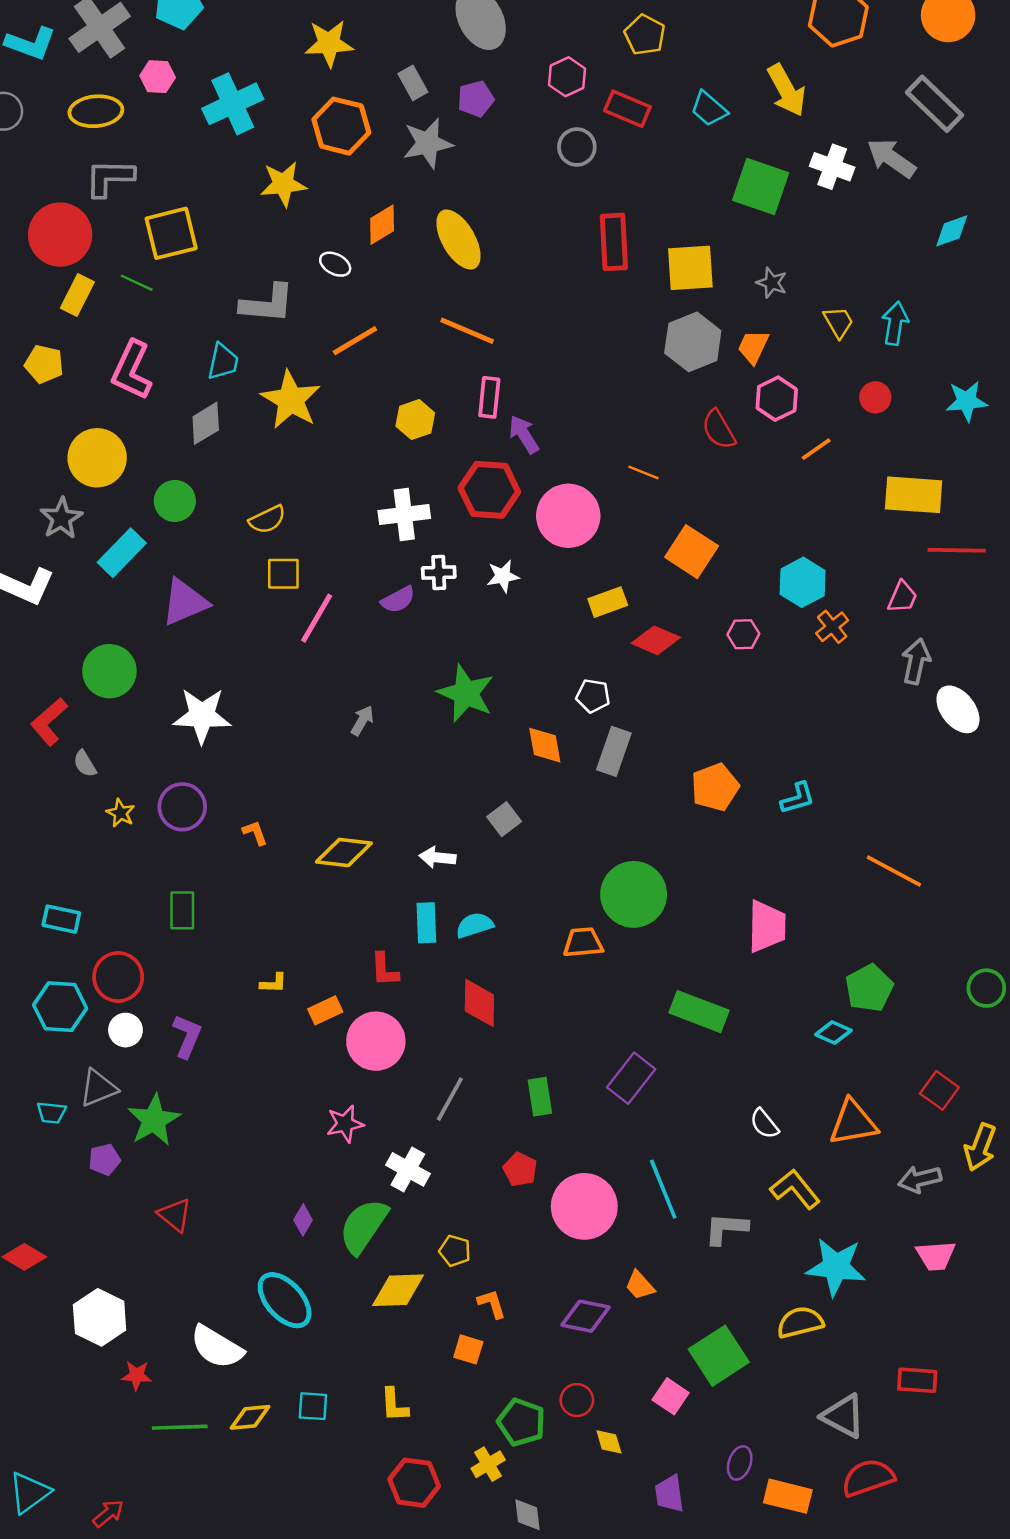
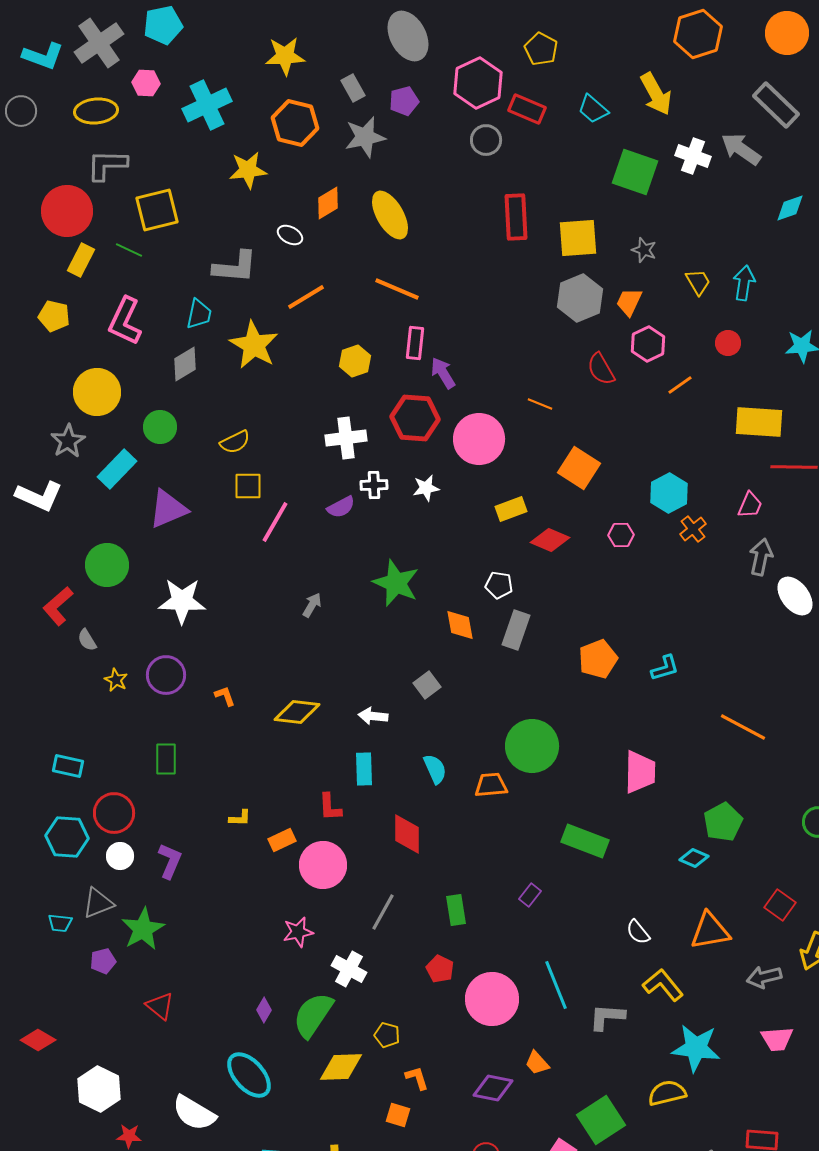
pink hexagon: (567, 77) -> (478, 83), size x1.6
cyan semicircle: (475, 925) -> (435, 769), moved, turned 84
purple rectangle: (631, 1078) -> (530, 895), size x0.6

